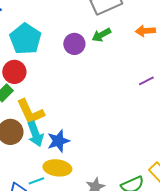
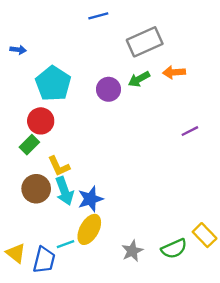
orange arrow: (145, 31) -> (174, 72), moved
yellow L-shape: (30, 112) -> (59, 166), size x0.7
yellow ellipse: (57, 168) -> (89, 229), turned -68

